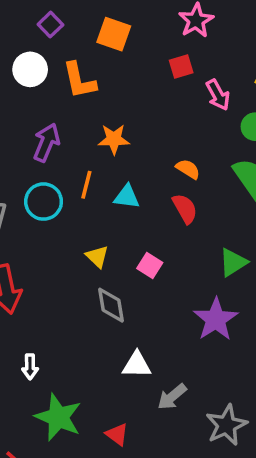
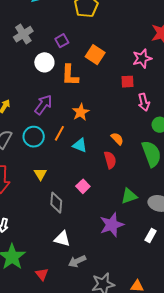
orange star: (114, 139) -> (81, 112), turned 30
yellow triangle: (97, 257) -> (40, 174), moved

